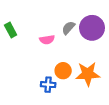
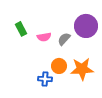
gray semicircle: (68, 28) -> (64, 39), moved
green rectangle: (11, 30) -> (21, 29), moved

